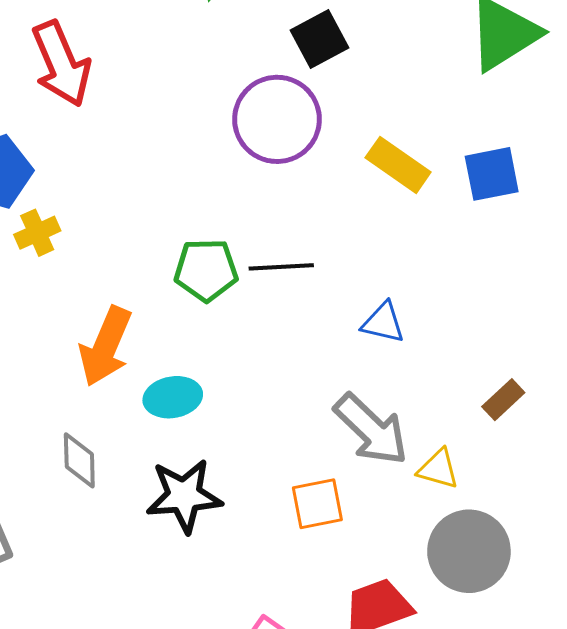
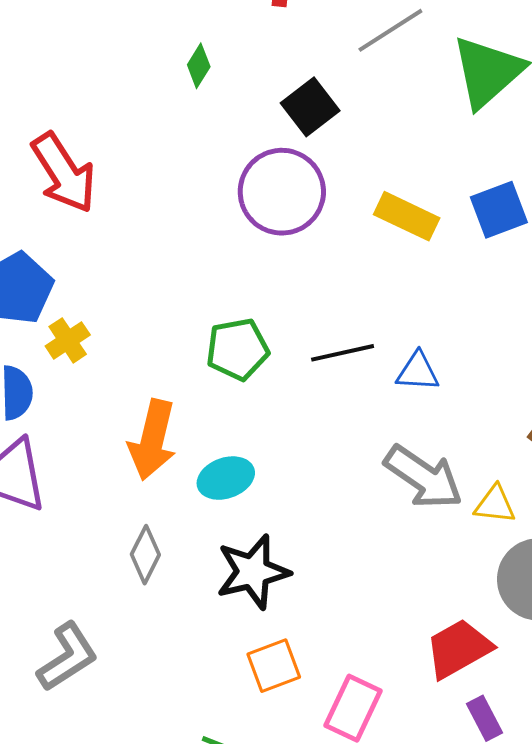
black line: (281, 267) -> (343, 353), moved
gray diamond: (79, 460) -> (145, 555), turned 38
orange square: (317, 504) -> (274, 666), moved

